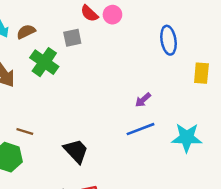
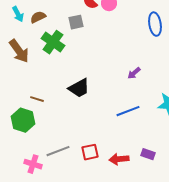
blue line: (140, 129) -> (128, 111), moved
black trapezoid: (76, 151) -> (79, 88), moved, turned 105

